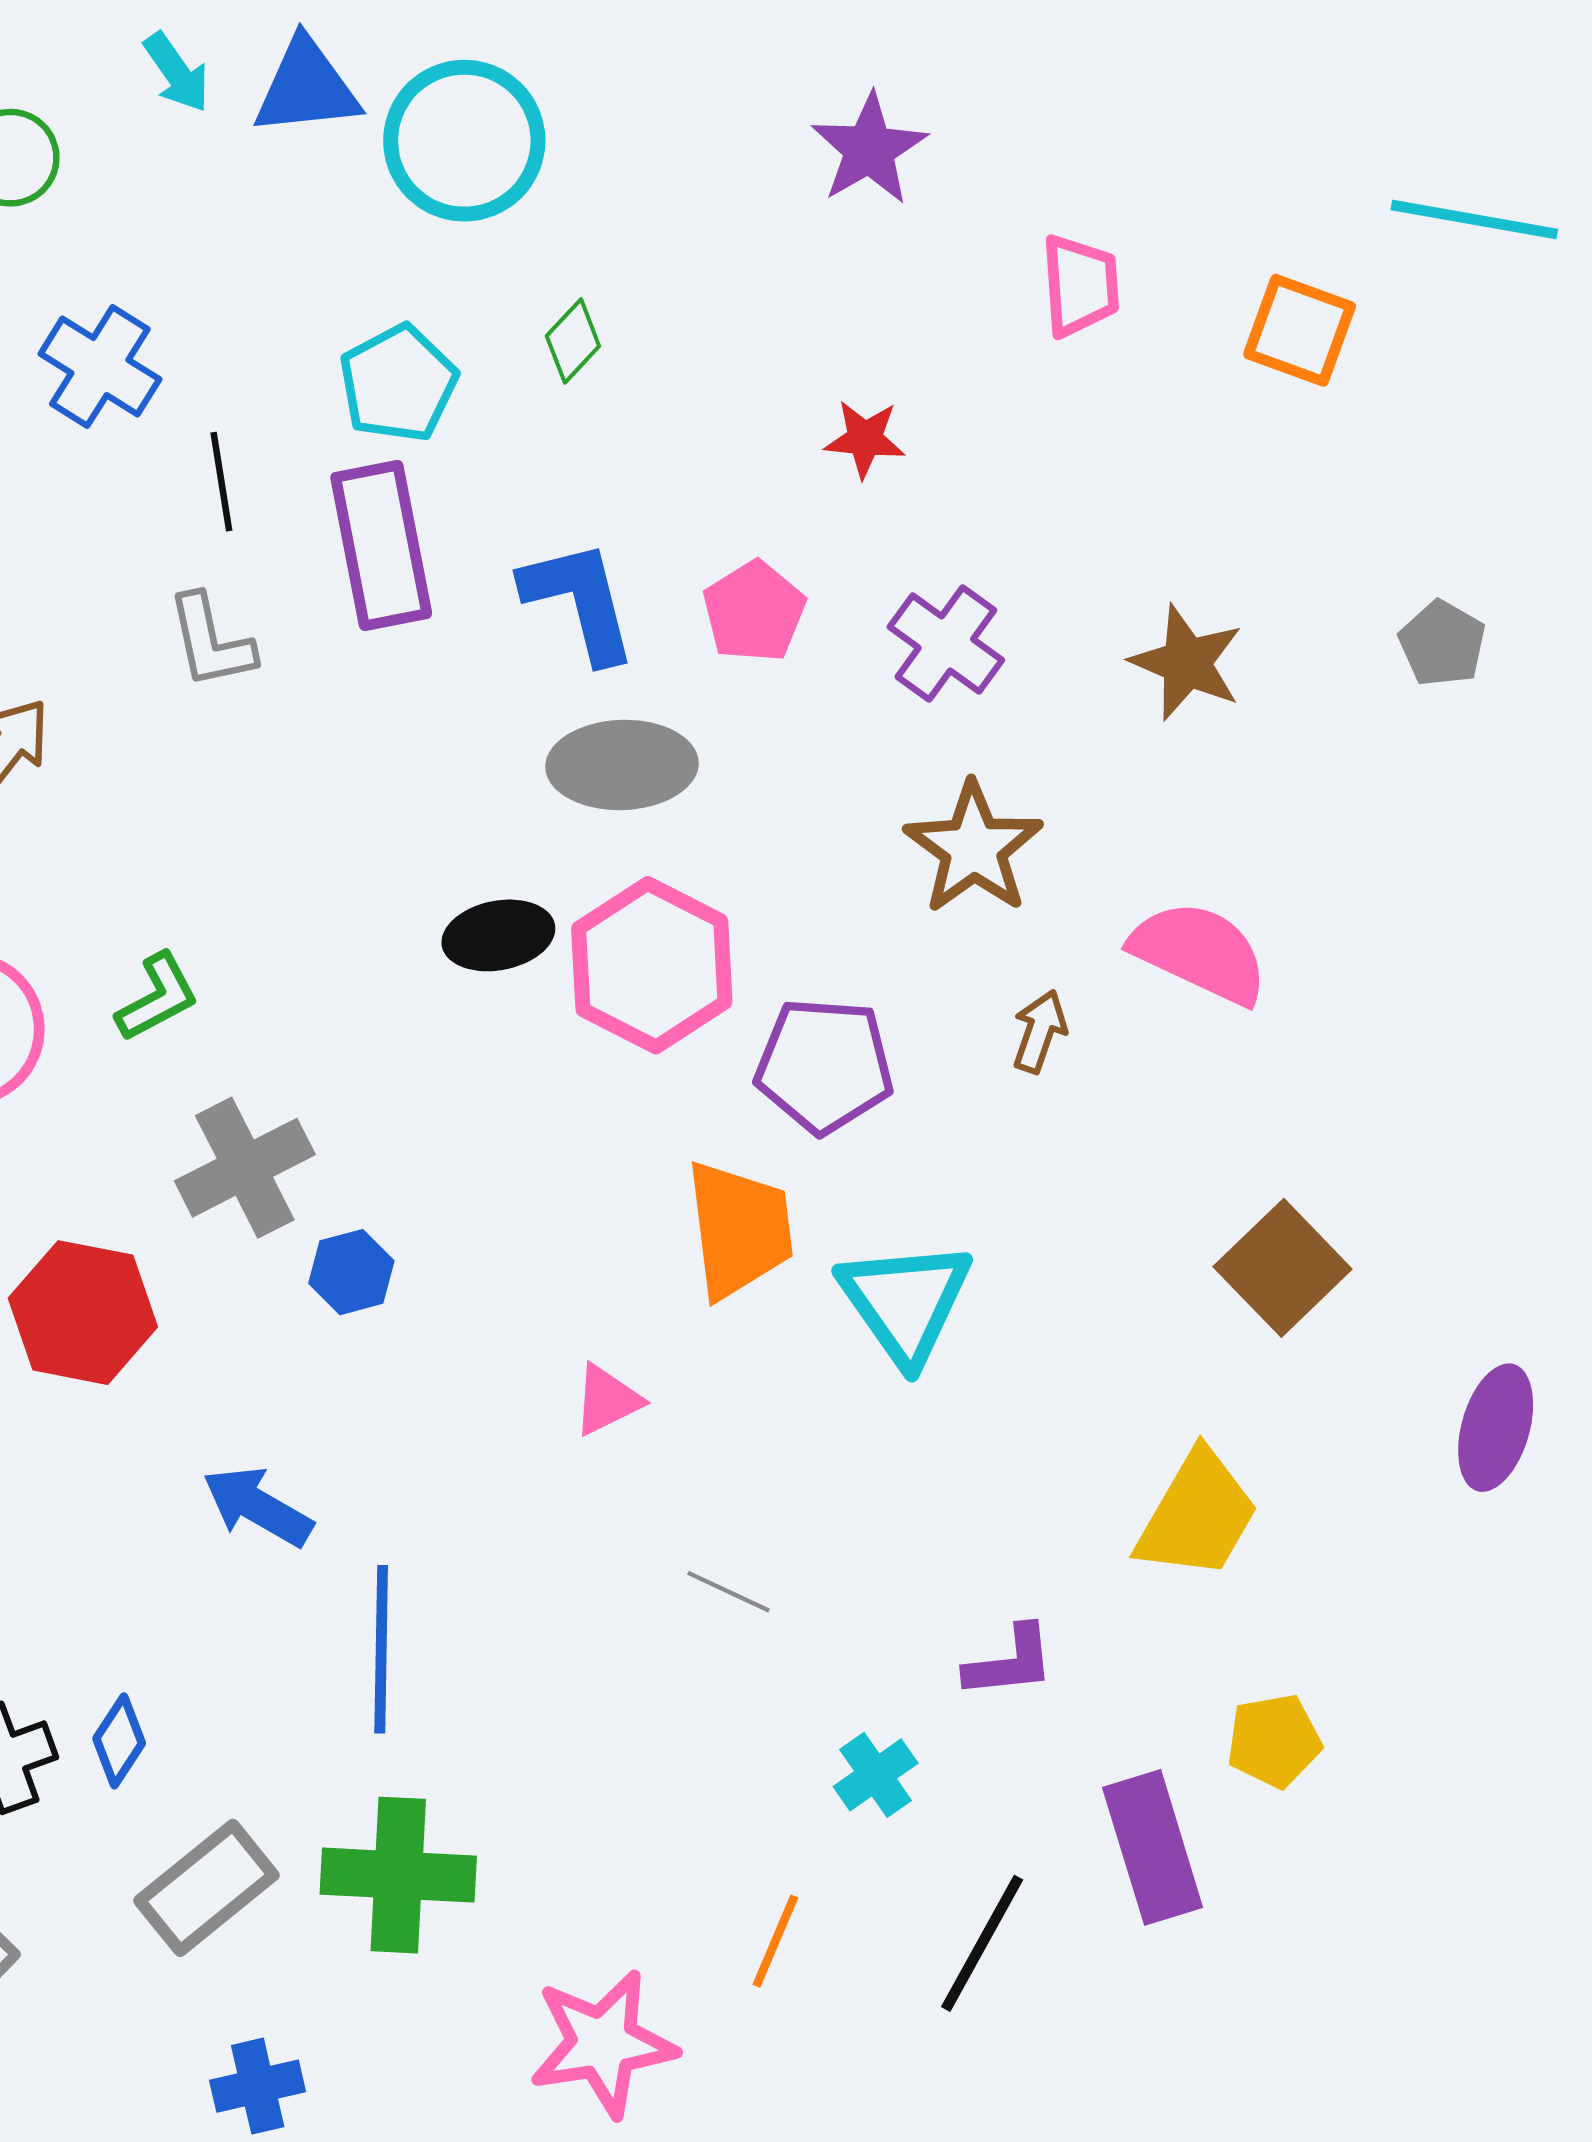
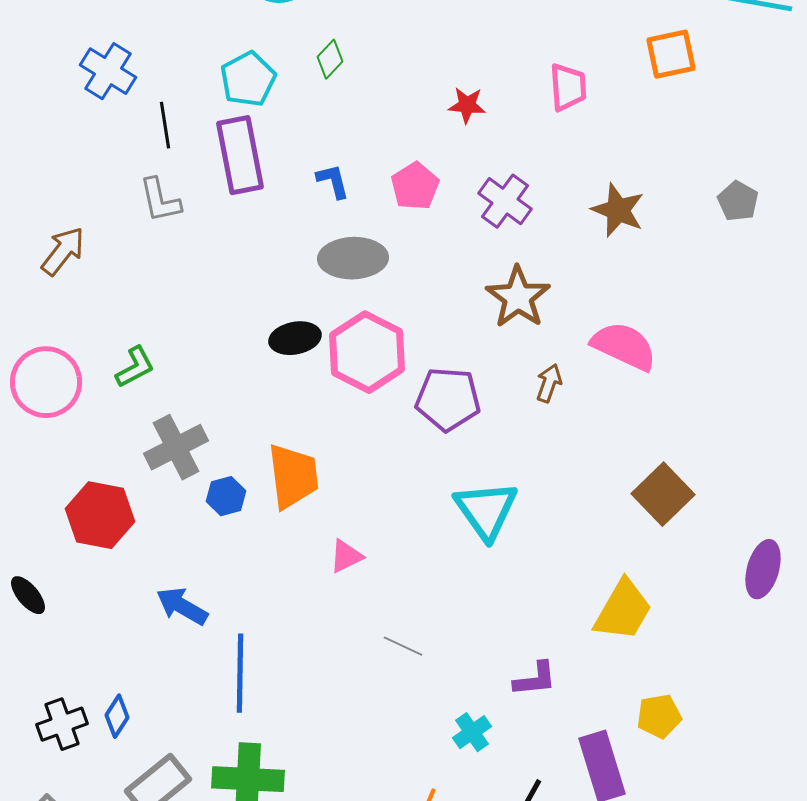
pink trapezoid: (1080, 286) -> (568, 87), moved
orange square: (1300, 330) -> (671, 54), turned -32
blue L-shape: (579, 601) -> (333, 181), size x0.6
orange trapezoid: (739, 1229) -> (293, 476), moved

